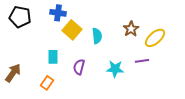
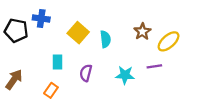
blue cross: (58, 13) -> (41, 18), moved
black pentagon: (20, 17) -> (16, 30), moved

